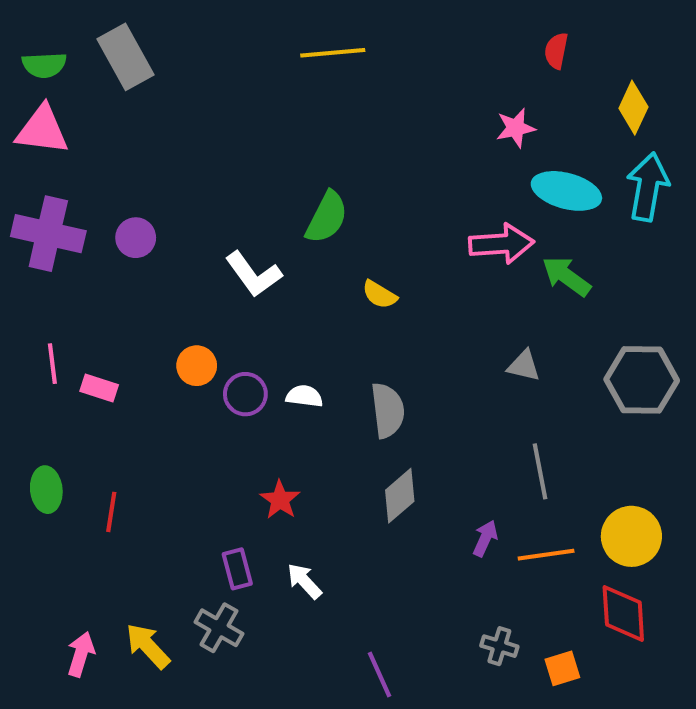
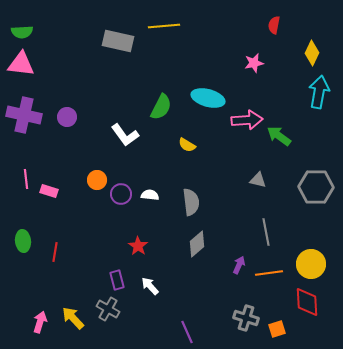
gray rectangle: (126, 57) -> (118, 41), moved, turned -48
cyan ellipse: (566, 191) -> (208, 98), moved
gray cross: (499, 646) -> (246, 318), size x1.4

